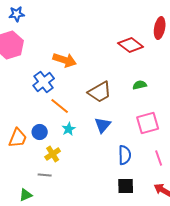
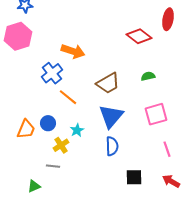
blue triangle: (103, 125) -> (111, 116), size x1.5
cyan star: (69, 129) -> (77, 130), moved
blue semicircle: (125, 155) -> (112, 146), moved

